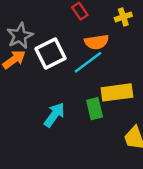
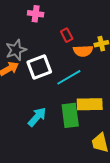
orange semicircle: (97, 42) -> (83, 51), moved
green rectangle: (95, 109) -> (70, 115), size x1.4

